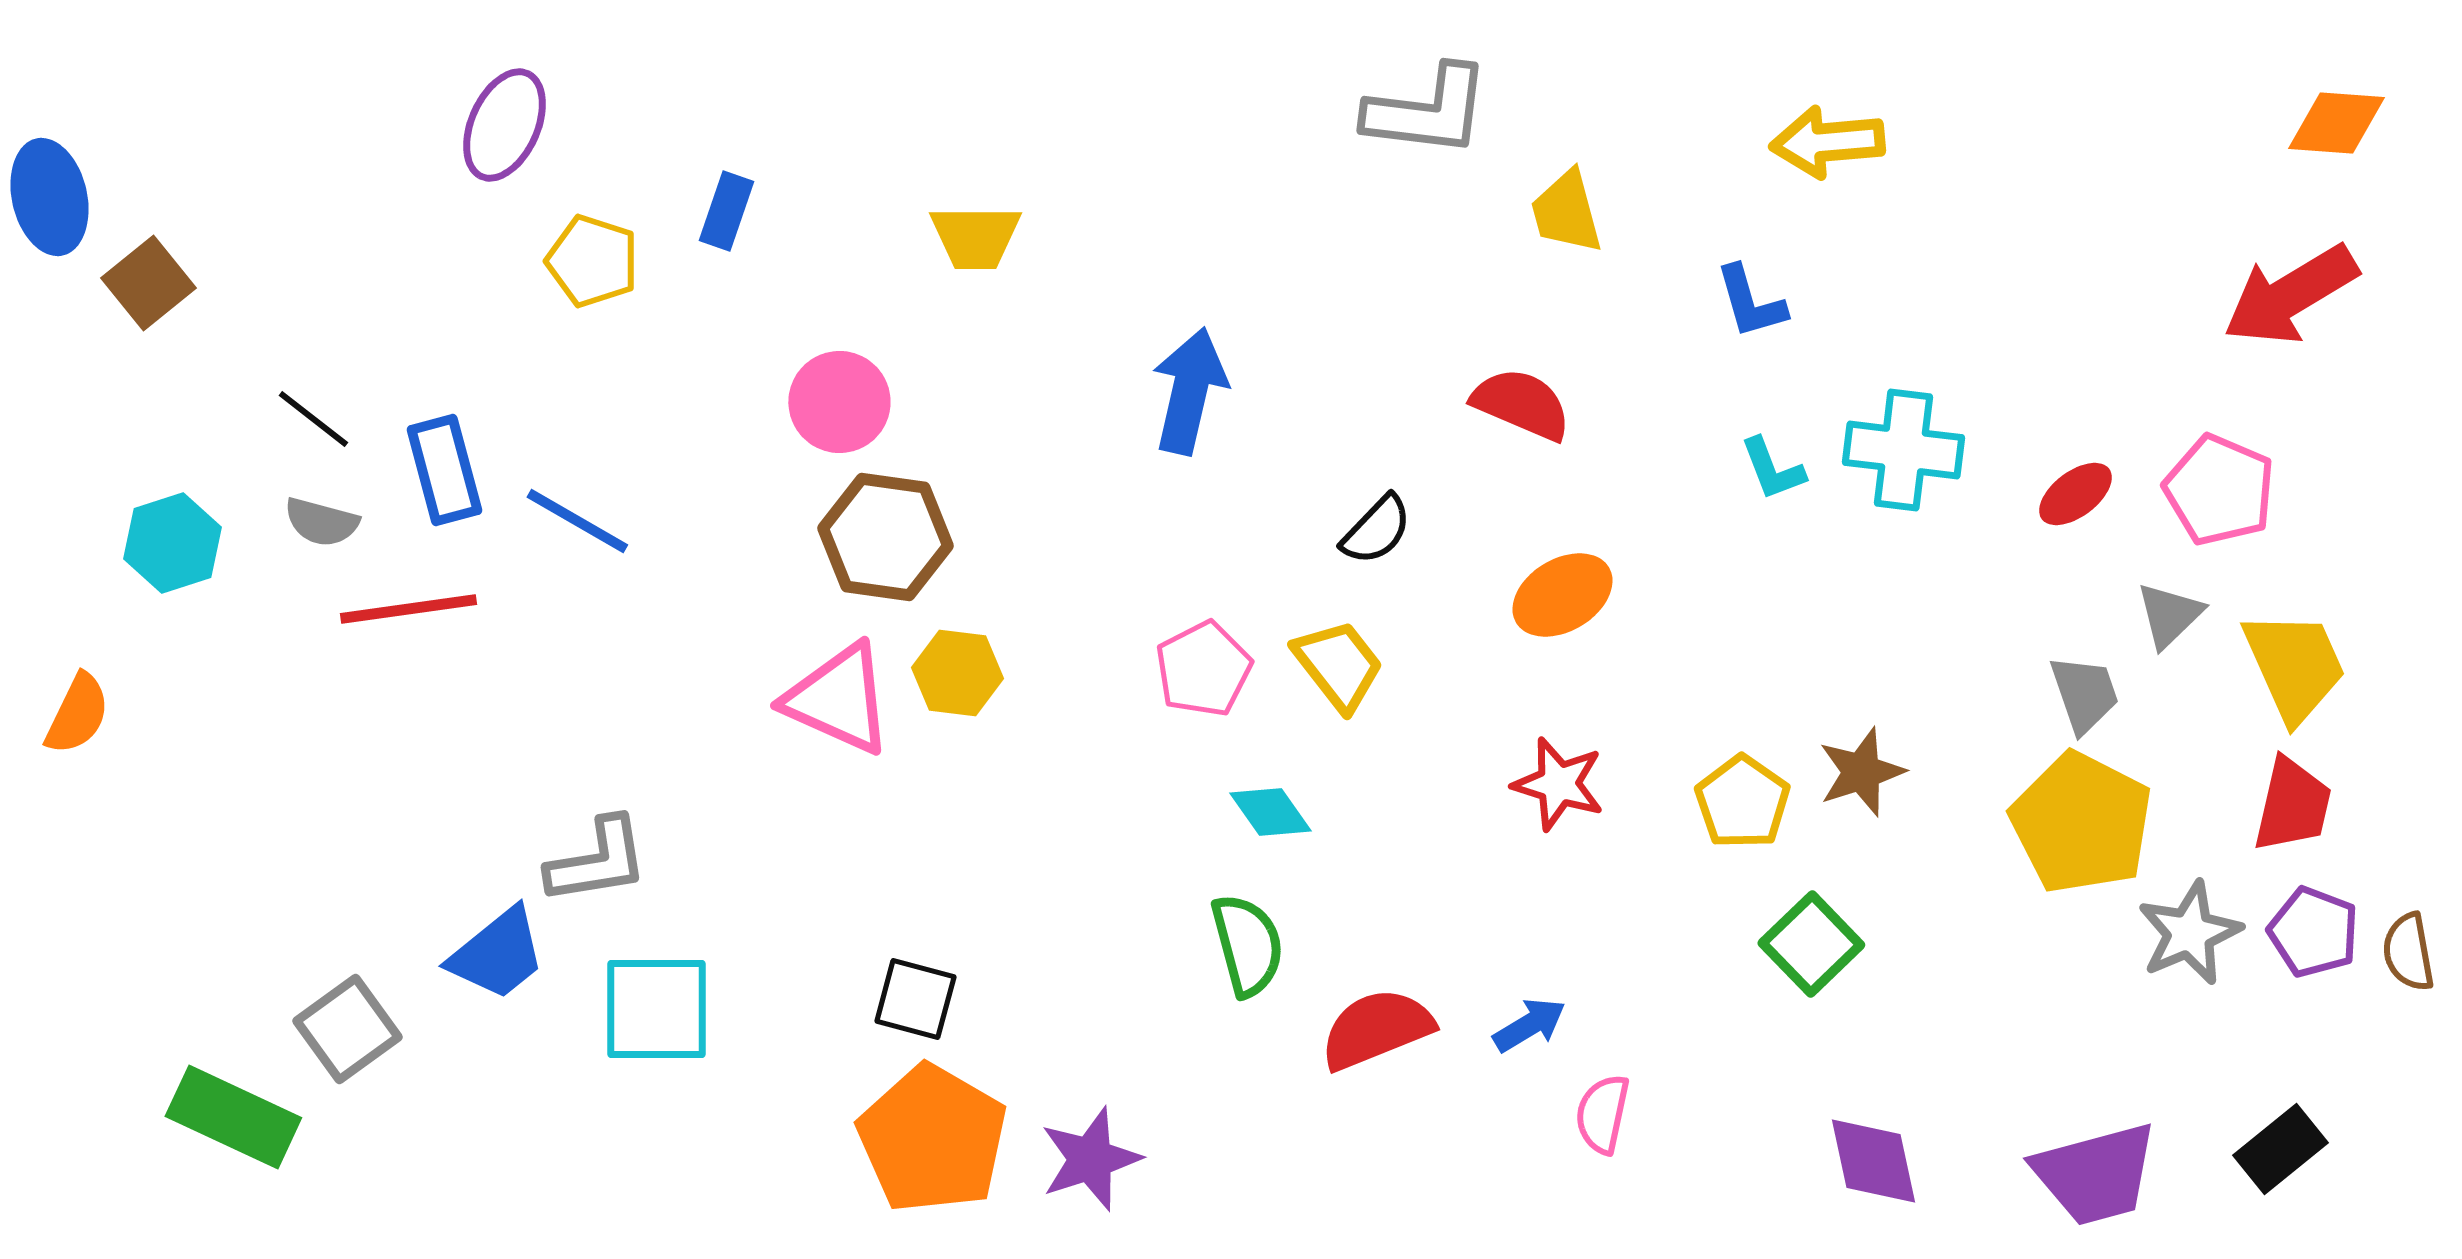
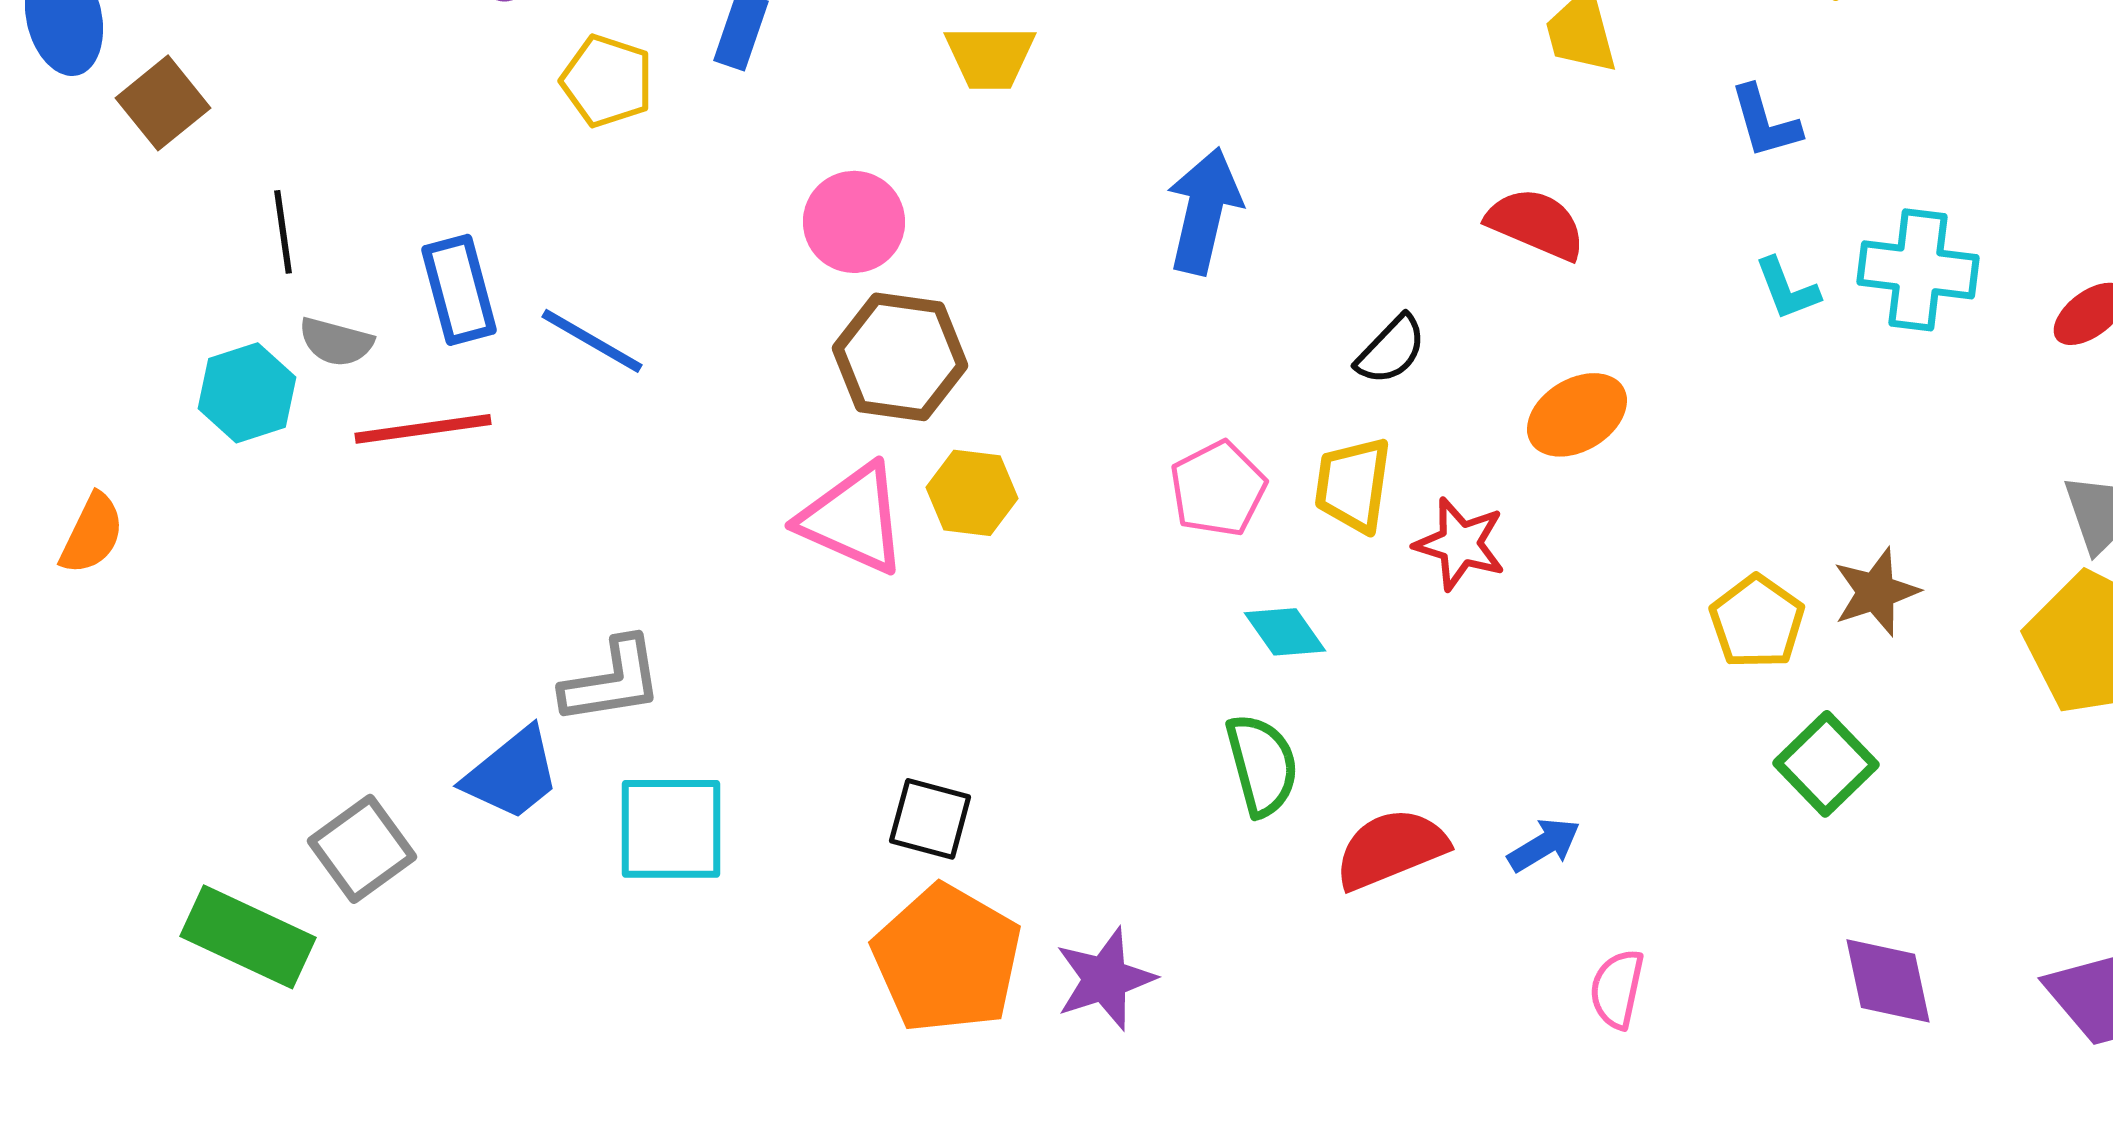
black line: (313, 419) -> (283, 232), moved, turned 44
cyan hexagon: (172, 543) -> (247, 393), moved
yellow trapezoid: (1338, 665) -> (1353, 485), turned -134
red star: (1558, 784) -> (1460, 544), moved
pink semicircle: (1602, 1114) -> (1617, 989), moved

